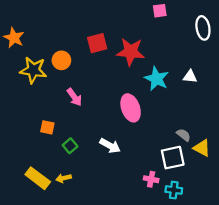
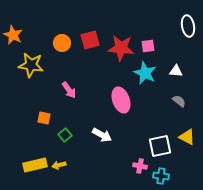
pink square: (160, 11) -> (148, 46), moved
orange circle: (61, 60) -> (62, 43), moved
gray semicircle: (184, 135) -> (179, 101), moved
yellow rectangle: (38, 178) -> (35, 165), turned -50

